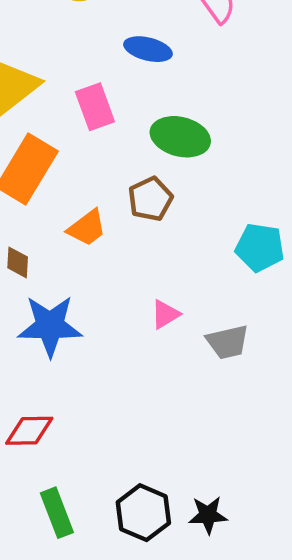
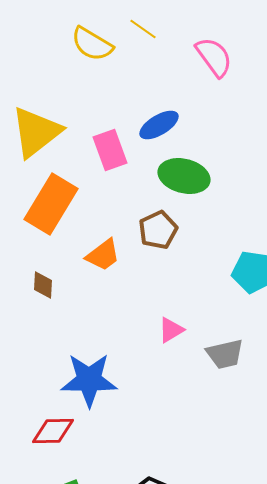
blue ellipse: (148, 49) -> (159, 125), moved, turned -45
blue star: (50, 326) -> (89, 380), moved

